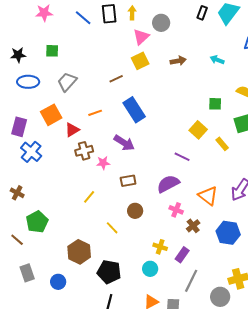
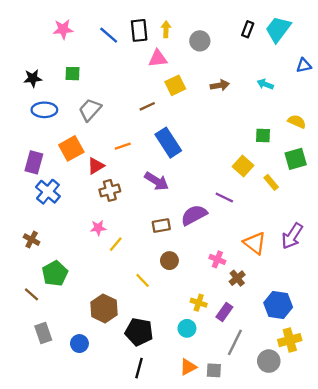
pink triangle: (141, 37) -> (158, 58), moved, turned 36
pink star: (103, 163) -> (98, 228), moved
purple semicircle: (168, 184) -> (194, 215), moved
blue hexagon: (228, 233) -> (278, 305), moved

